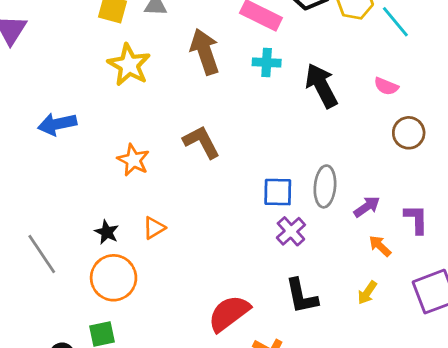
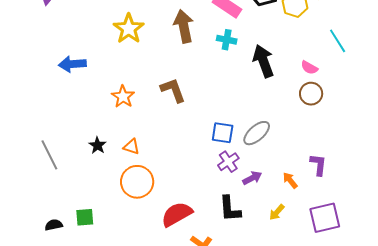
cyan line: (395, 22) -> (338, 41), moved
brown circle: (409, 133) -> (311, 94), moved
gray ellipse: (325, 186) -> (257, 133), turned 36
purple arrow: (367, 207) -> (252, 178), moved
orange triangle: (154, 228) -> (131, 147), turned 42
orange circle: (114, 278) -> (137, 182), moved

